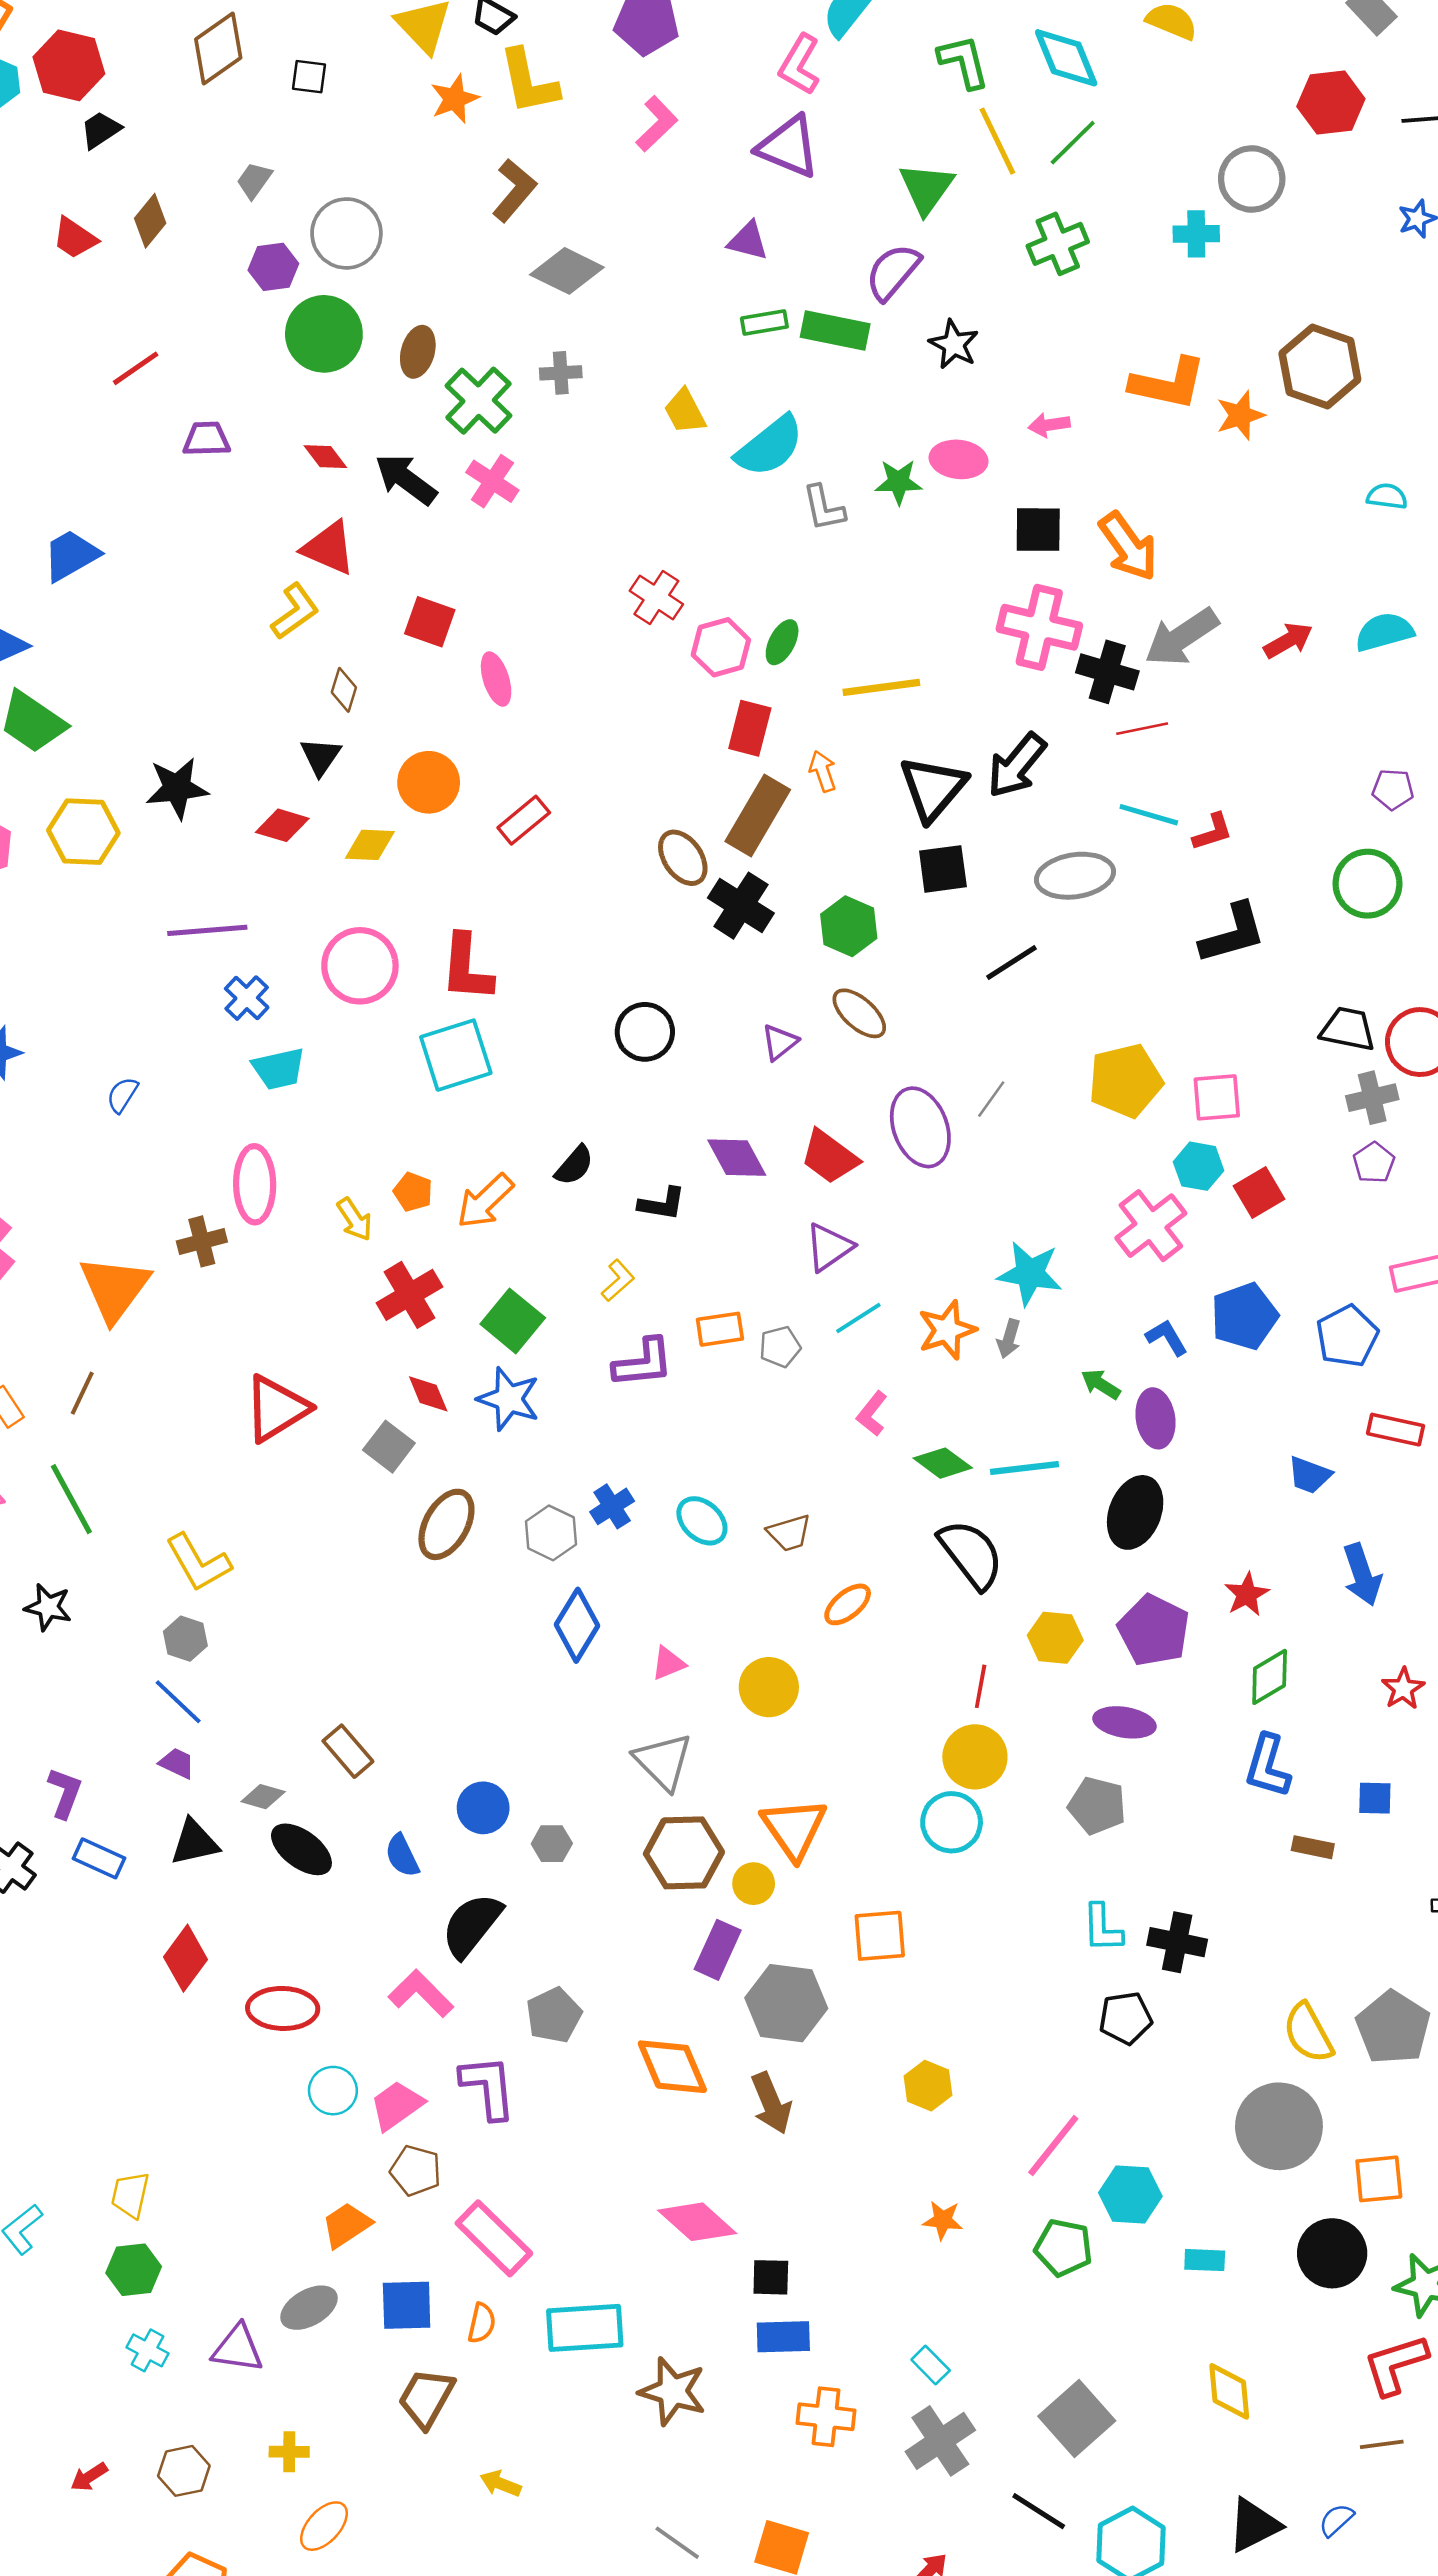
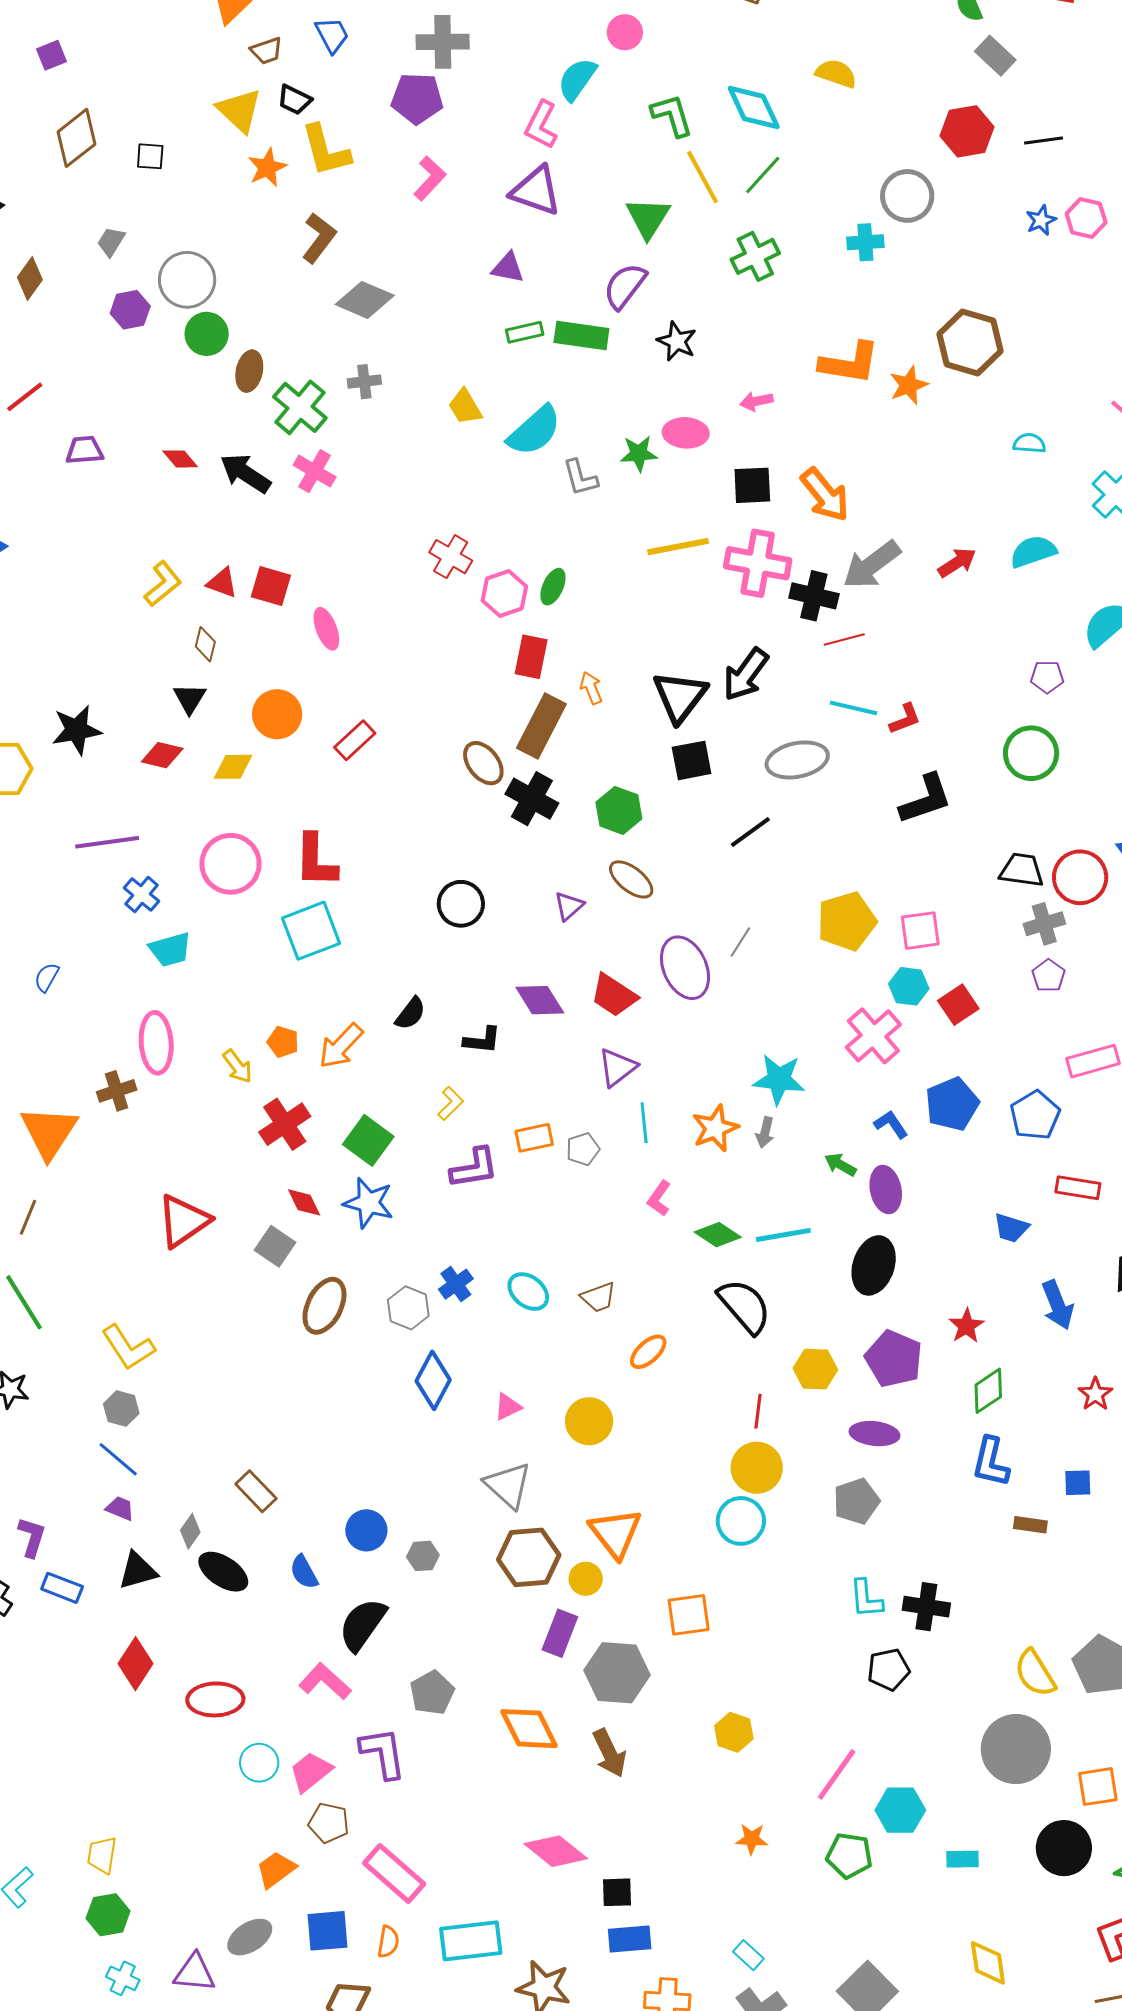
green circle: (324, 334) -> (207, 334), moved, size x0.7
red triangle: (329, 548) -> (222, 583), moved, size x0.7
yellow line: (881, 687) -> (678, 547), moved
cyan line: (858, 1318) -> (644, 1123), turned -60
gray diamond: (263, 1797) -> (190, 1531), turned -68
gray pentagon: (1097, 1806) -> (856, 1501), turned -30

